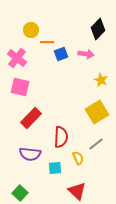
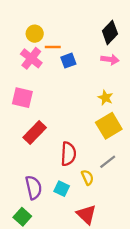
pink arrow: (86, 54) -> (110, 59), moved
pink cross: (17, 58) -> (31, 58), moved
yellow star: (101, 80) -> (105, 98), moved
purple semicircle: (30, 154) -> (34, 188), moved, turned -110
cyan square: (55, 168) -> (62, 189), turned 32

